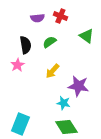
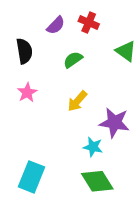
purple semicircle: (37, 18) -> (56, 25), turned -40
black semicircle: (25, 45) -> (24, 51), moved

